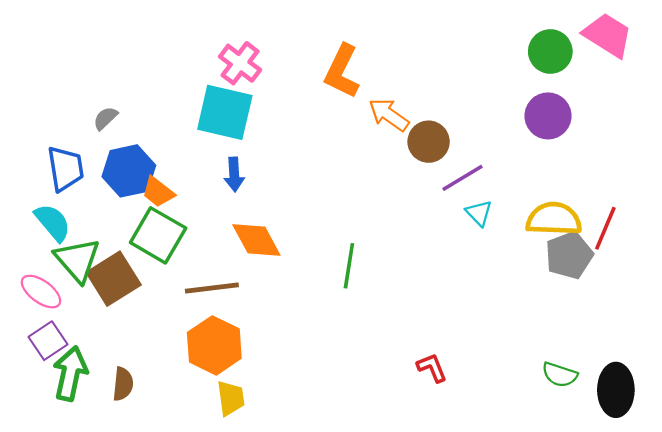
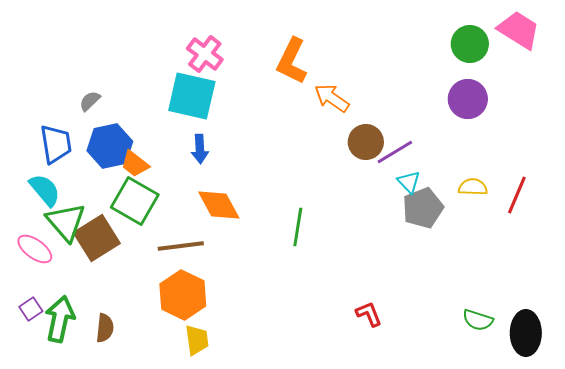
brown circle: (429, 142) -> (366, 142), moved
yellow semicircle: (554, 219) -> (473, 187), size x0.6
gray pentagon: (569, 255) -> (423, 208), moved
purple square: (48, 341) -> (31, 309), moved, size x0.7

